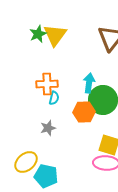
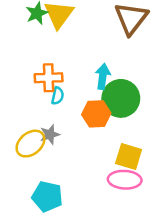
yellow ellipse: (26, 162) -> (30, 144), moved

